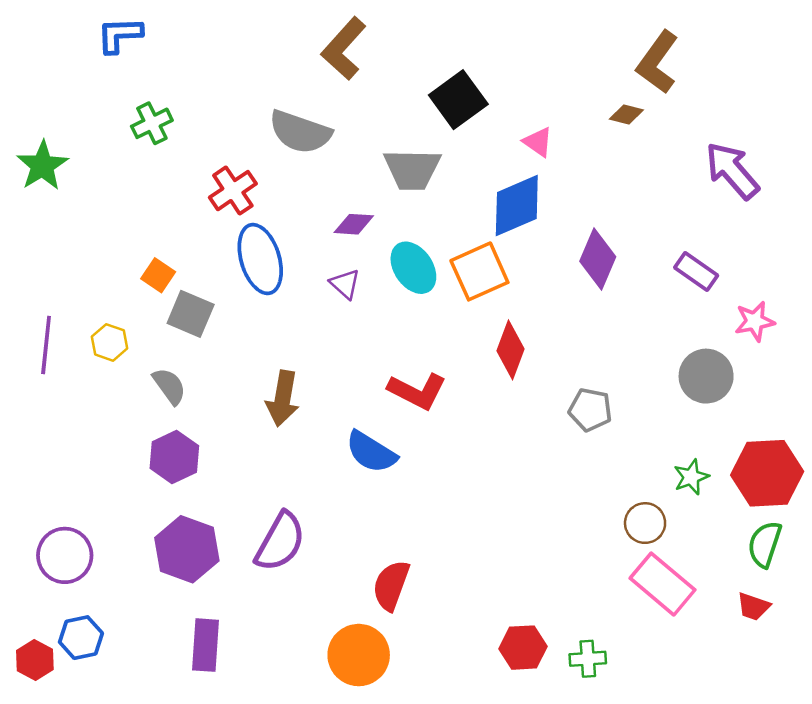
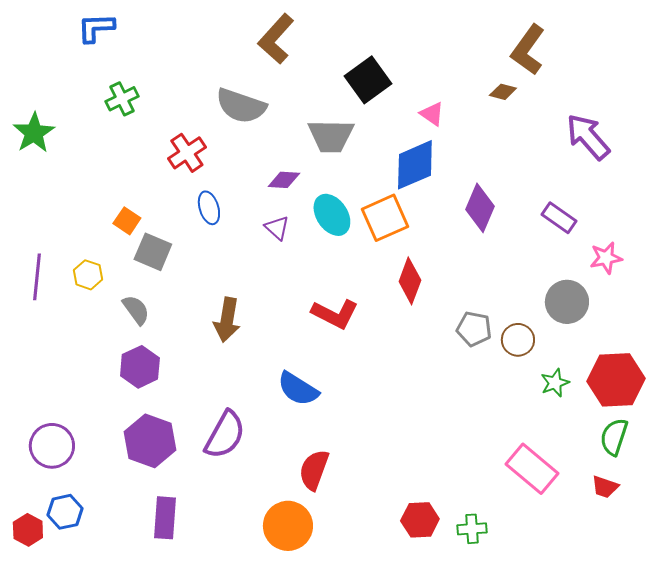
blue ellipse: (260, 259) -> (209, 208), size x0.6
blue semicircle: (371, 452) -> (298, 389), moved
brown circle: (645, 523) -> (518, 340), moved

